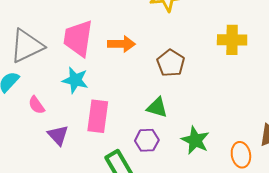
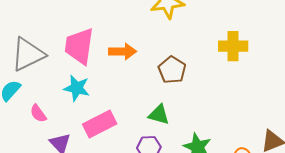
pink rectangle: (98, 116) -> (100, 124), turned 56

